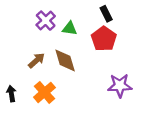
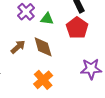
orange cross: (44, 92) -> (43, 80), moved

